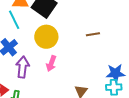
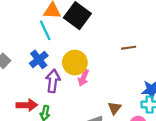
yellow circle: (46, 37) -> (75, 63), moved

